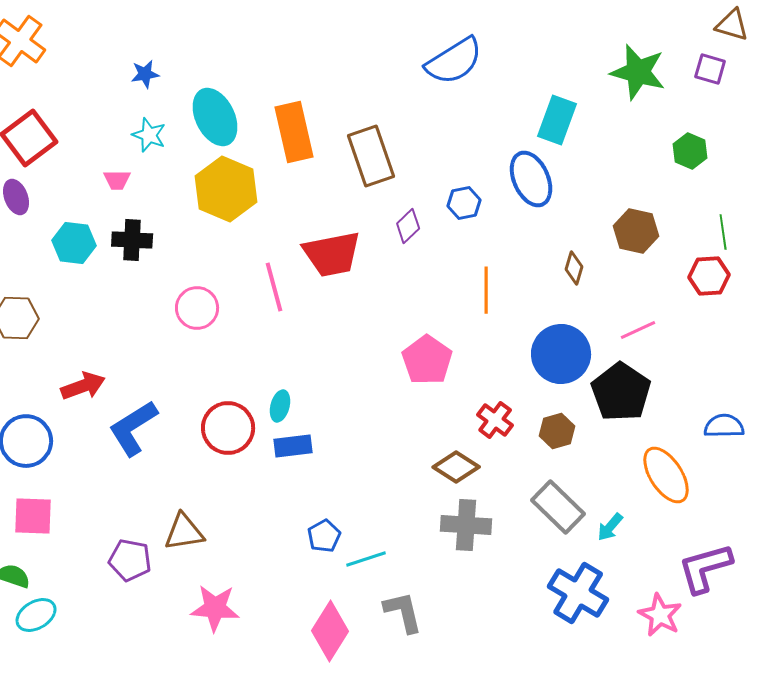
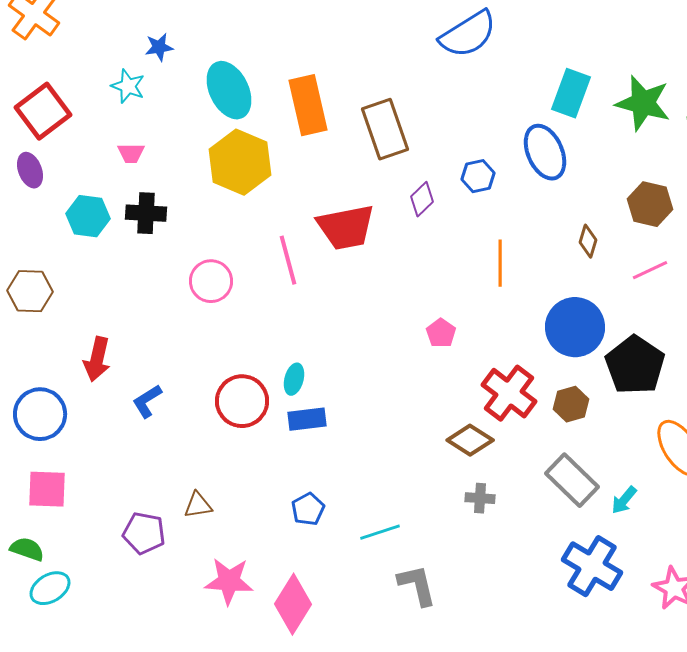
green star: (638, 72) -> (643, 103), moved
cyan star: (149, 135) -> (128, 86), moved
pink line: (638, 330) -> (650, 270), moved
pink pentagon: (427, 360) -> (441, 333), size x0.6
red arrow: (83, 386) -> (97, 359), turned 123
red cross: (495, 420) -> (509, 393), size x1.5
blue L-shape: (133, 428) -> (147, 401), size x0.6
gray cross: (466, 525) -> (480, 498), size x0.6
brown triangle: (184, 532) -> (198, 505), size x0.7
blue pentagon: (324, 536) -> (308, 509), moved
pink diamond: (330, 631) -> (293, 604), moved

